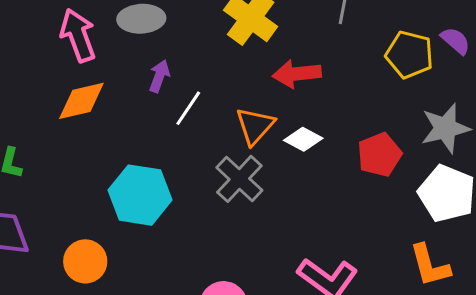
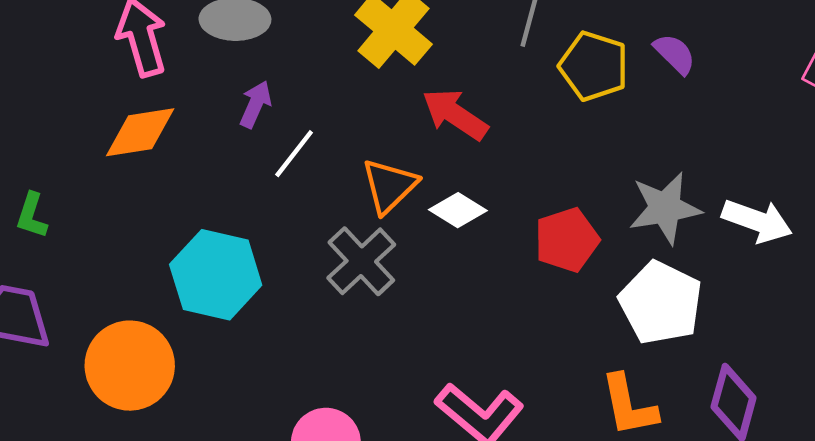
purple semicircle: (456, 41) -> (675, 54), moved
yellow pentagon: (409, 55) -> (594, 66), moved
red arrow: (297, 74) -> (455, 114), turned 36
orange circle: (85, 261) -> (130, 366), size x1.4

